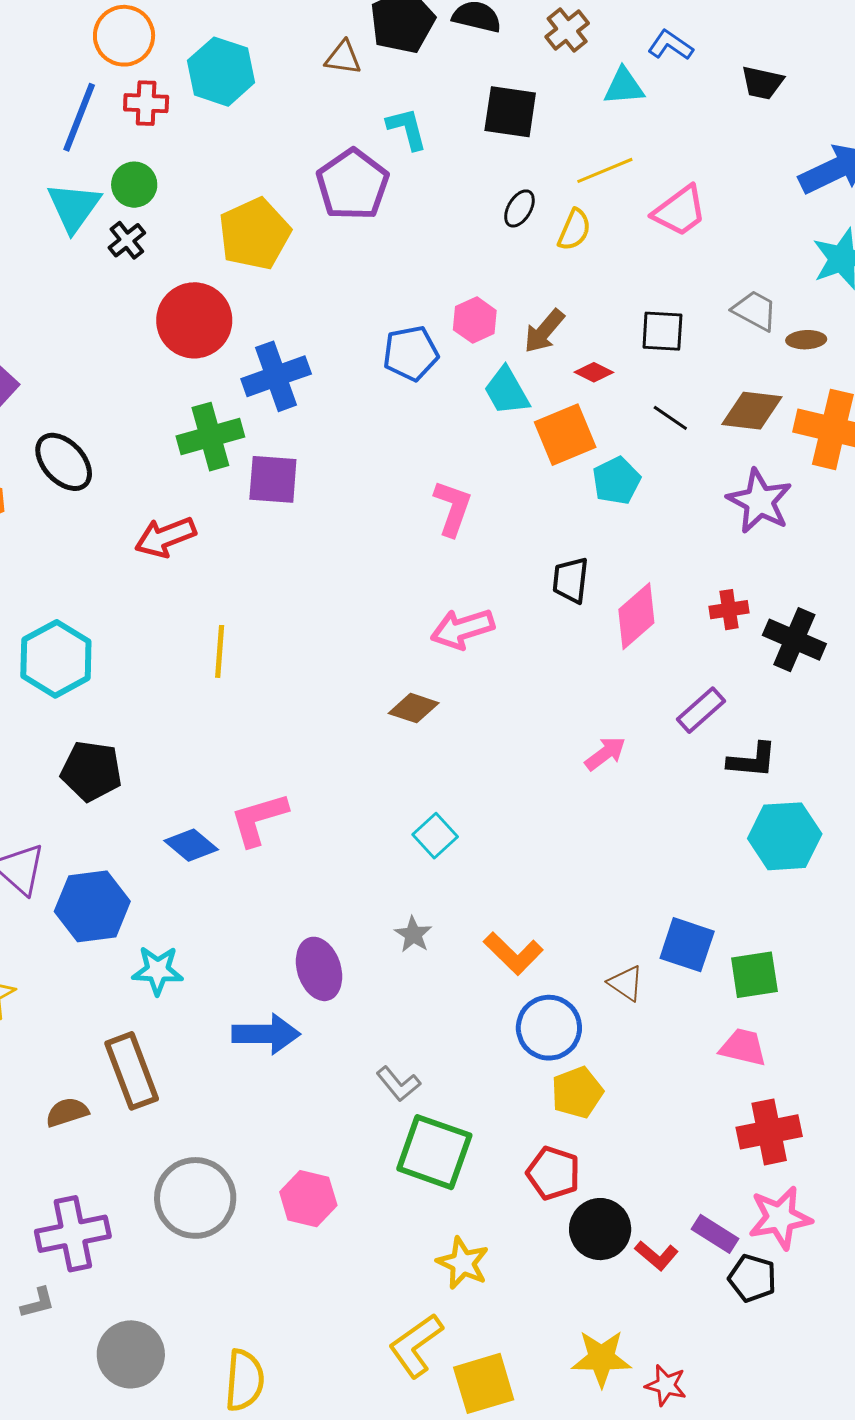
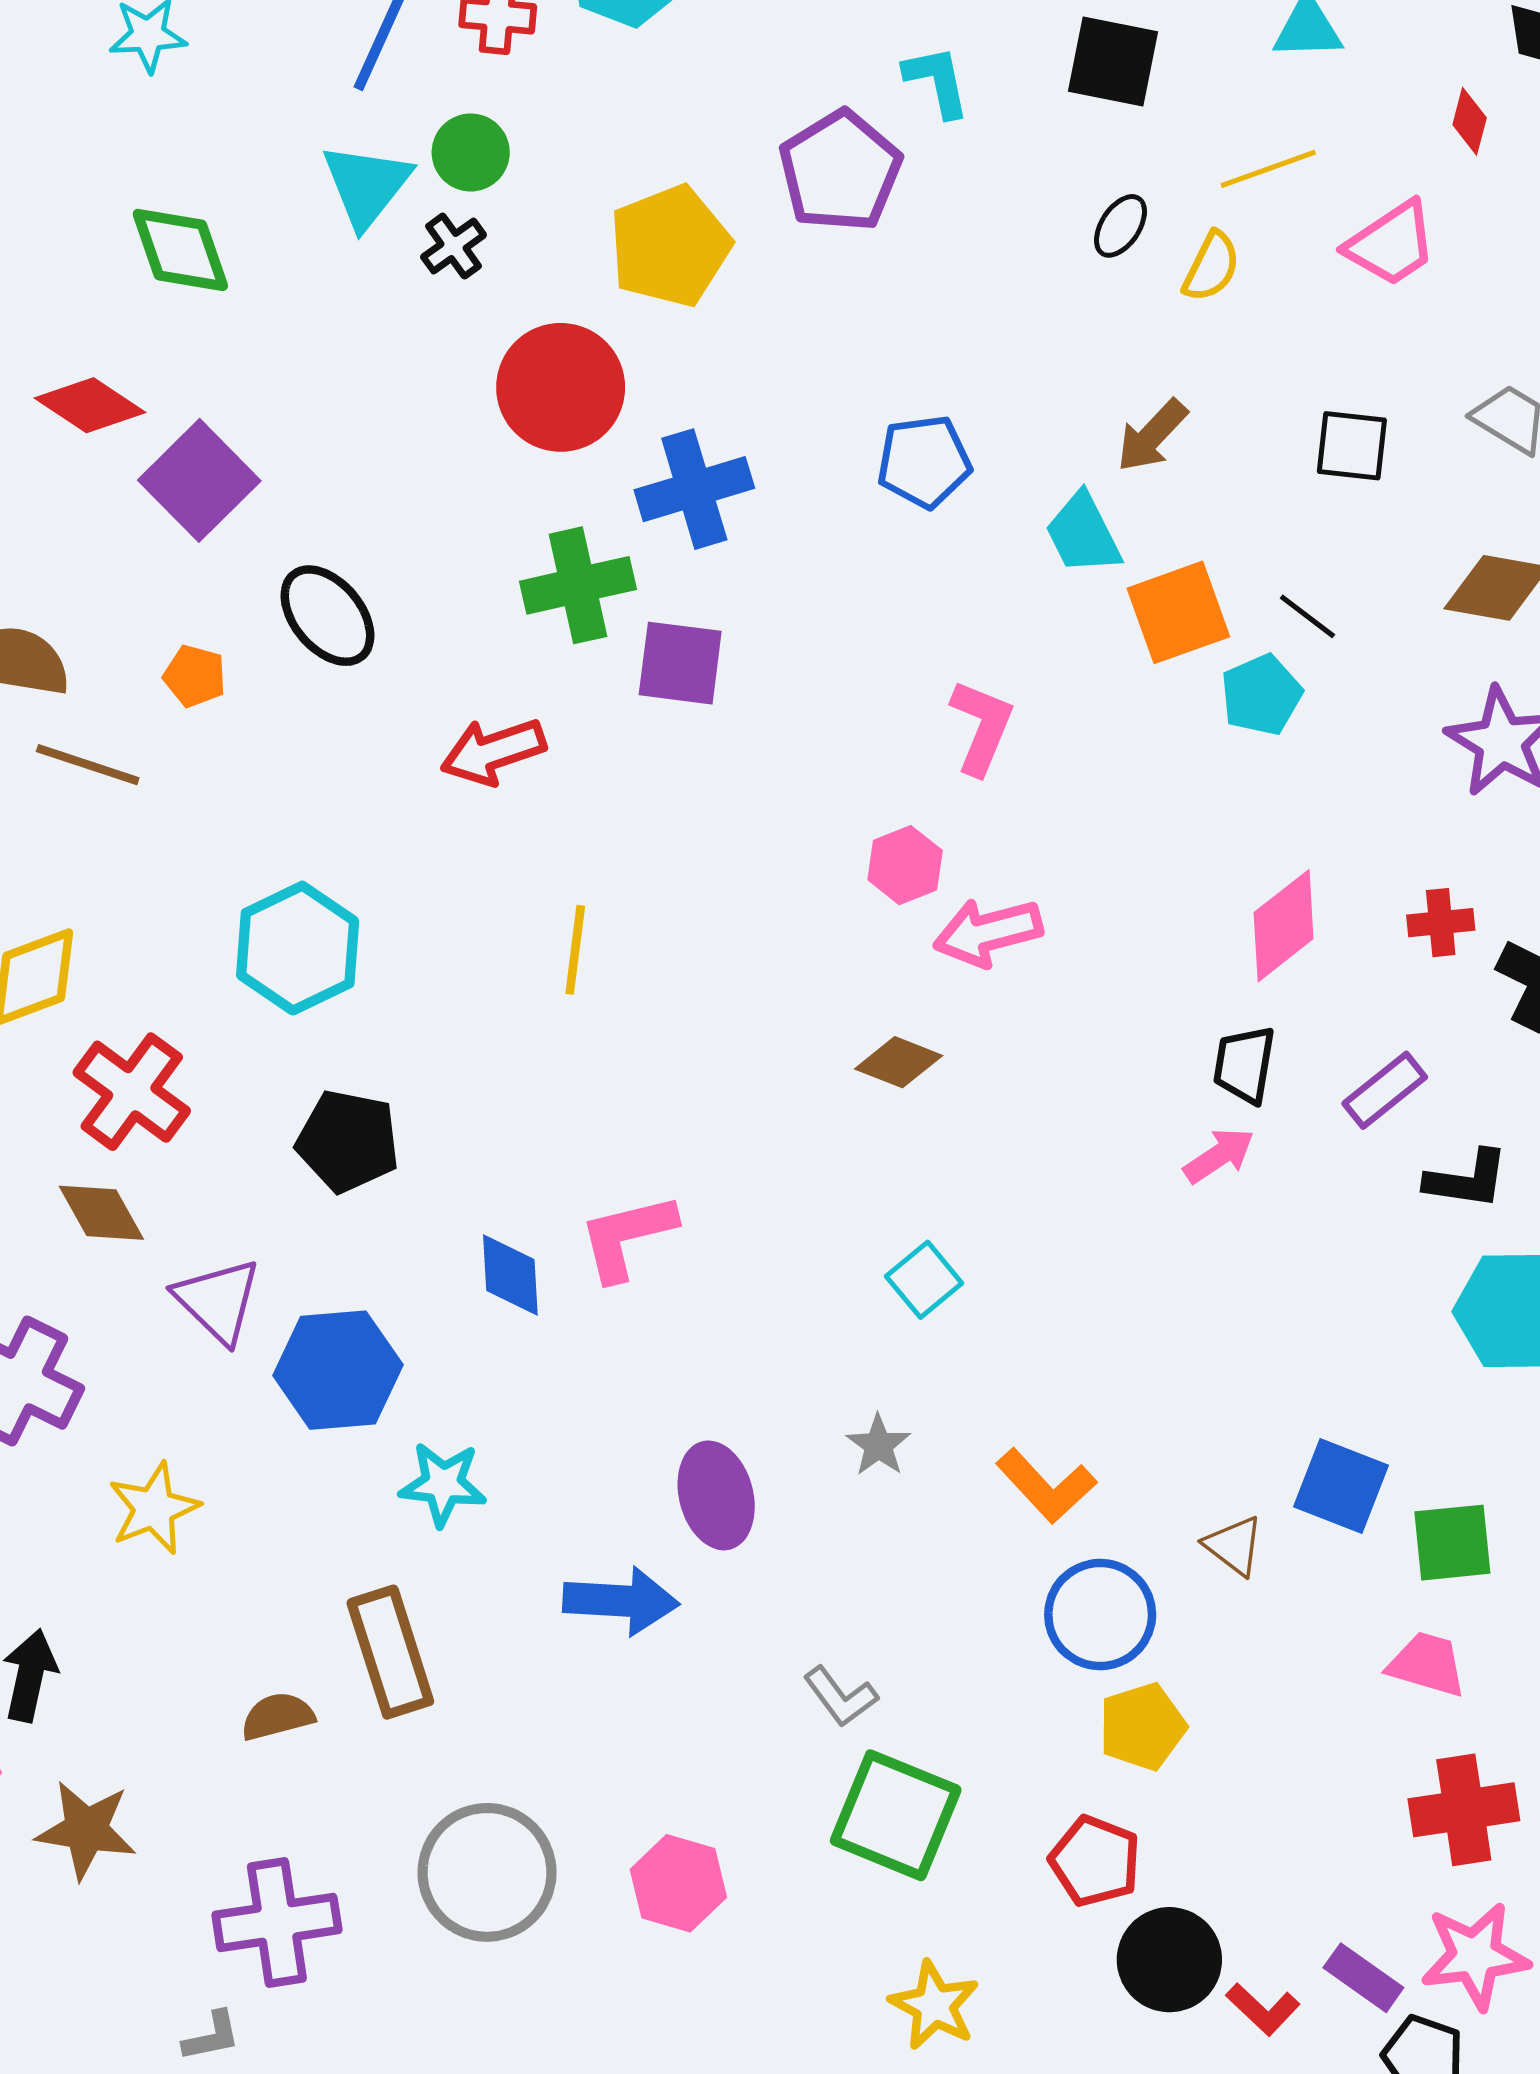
pink hexagon: (475, 320) -> (905, 865), moved
red diamond: (594, 372) -> (1470, 121), moved, turned 75
black line: (670, 418) -> (1307, 616), moved
black trapezoid: (571, 580) -> (1244, 1065), moved
blue diamond: (191, 845) -> (510, 1275), turned 44

